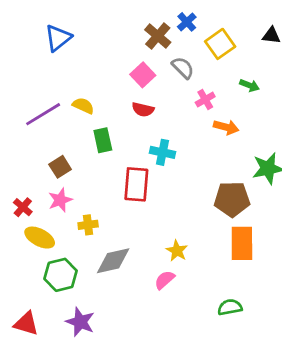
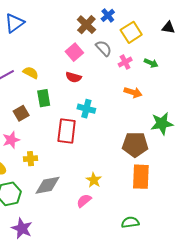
pink cross: (205, 99) -> (125, 62), moved
brown square: (60, 167) -> (21, 113), moved

